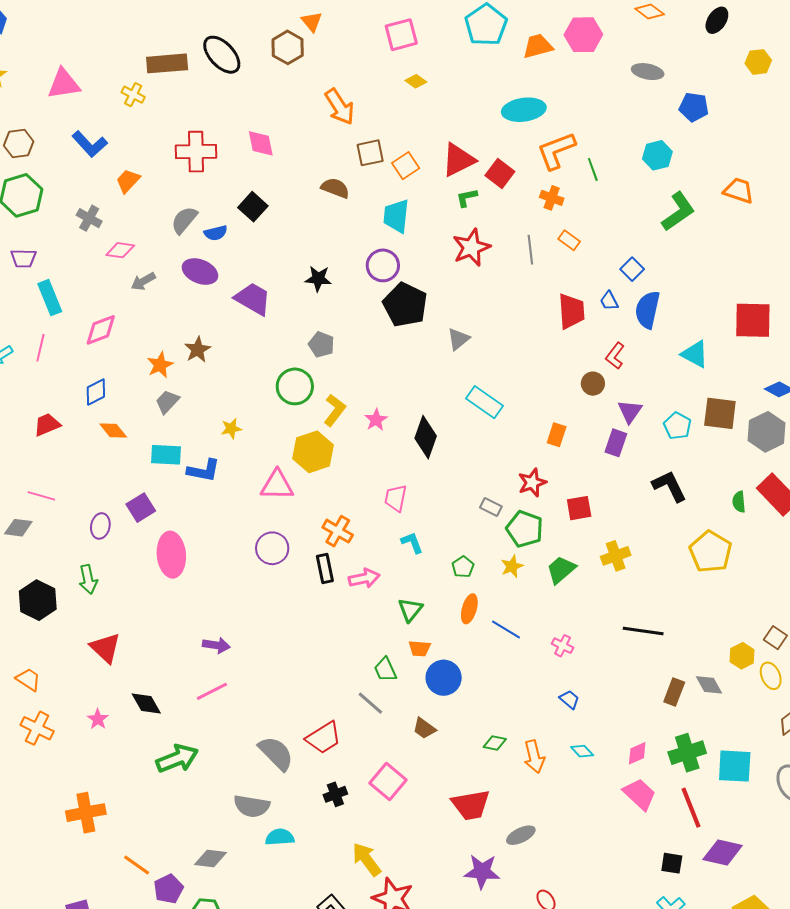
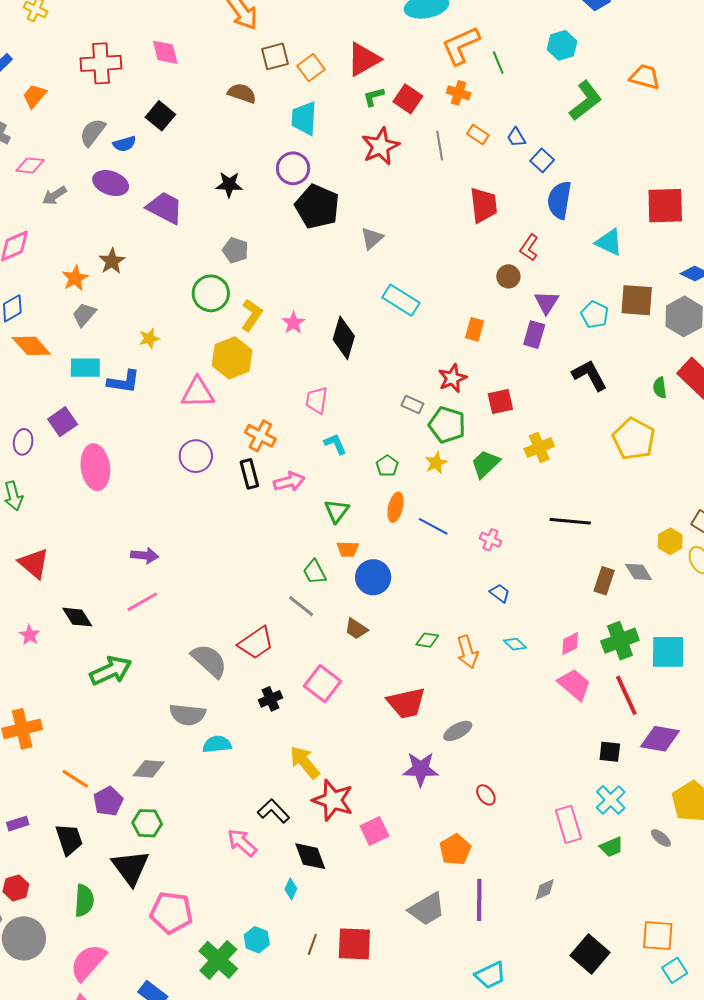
red square: (500, 174) -> (408, 99), moved
blue trapezoid: (609, 301) -> (516, 137), moved
orange diamond: (113, 430) -> (31, 346), size x1.4

